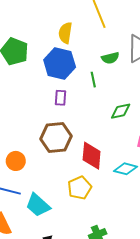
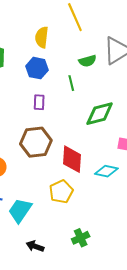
blue hexagon: (60, 64) -> (37, 68), size x0.7
green diamond: (121, 111) -> (100, 114), size x1.4
cyan trapezoid: (38, 205) -> (20, 210), turned 84

